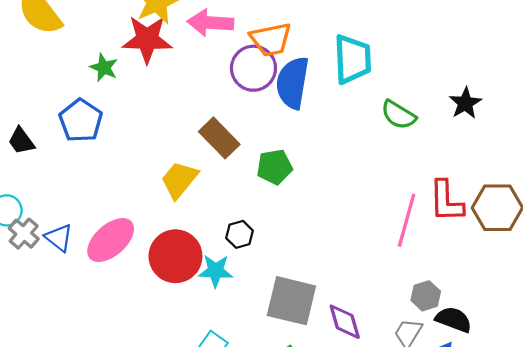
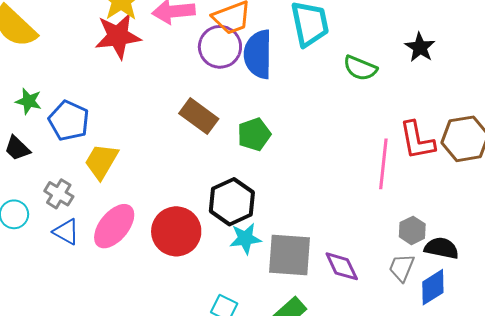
green star: (104, 68) -> (29, 101), moved
yellow trapezoid: (179, 180) -> (101, 161), moved
gray cross: (24, 234) -> (59, 194), moved
black hexagon: (240, 234) -> (232, 202), size x1.8
cyan star: (216, 271) -> (245, 239), moved

